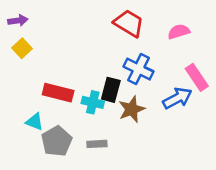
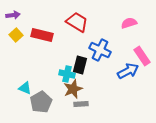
red trapezoid: (129, 23) -> (77, 22), moved
red rectangle: (58, 93) -> (42, 35), moved
brown star: (132, 109) -> (73, 89), moved
gray rectangle: (97, 144) -> (81, 104), moved

